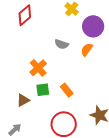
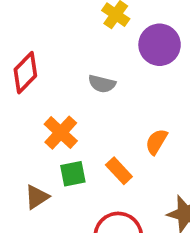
red diamond: (25, 15) -> (25, 73), moved
orange semicircle: (87, 50) -> (156, 142), moved

